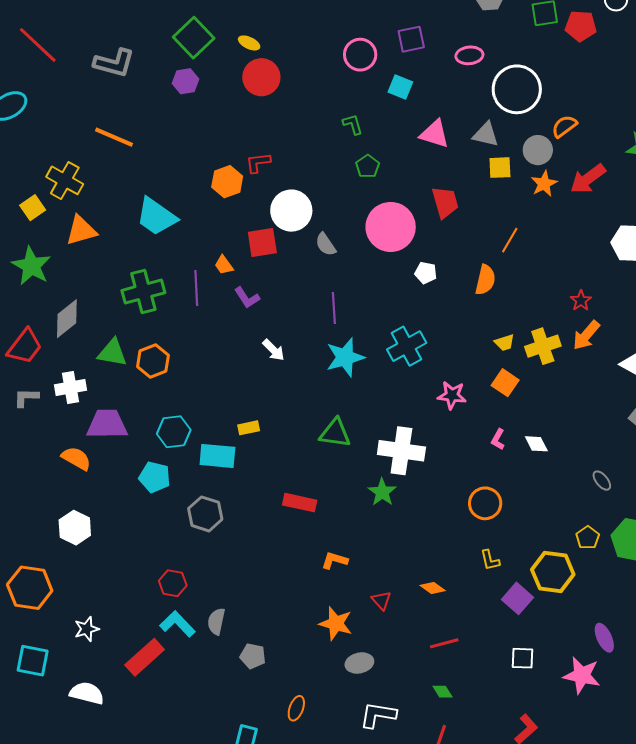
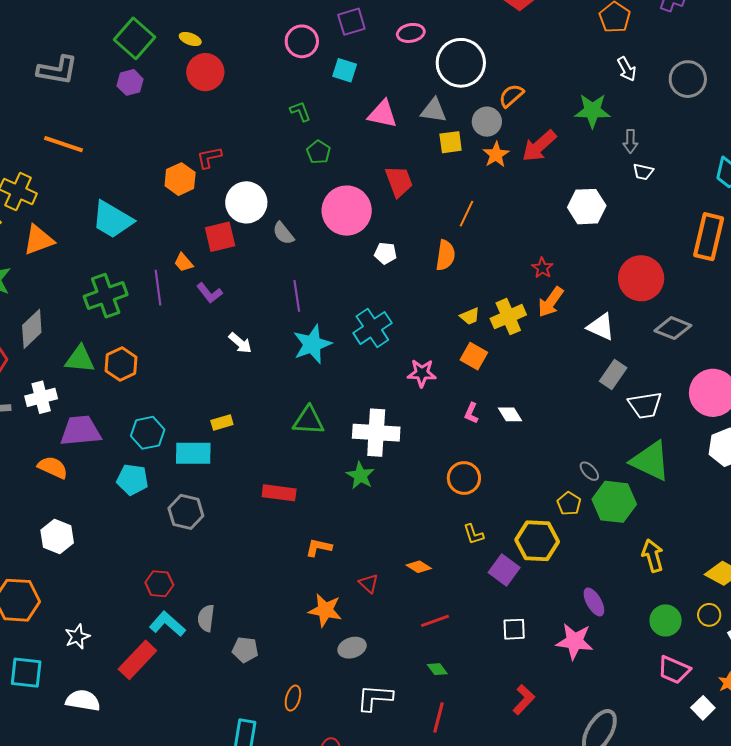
gray ellipse: (602, 481) -> (589, 471), moved

